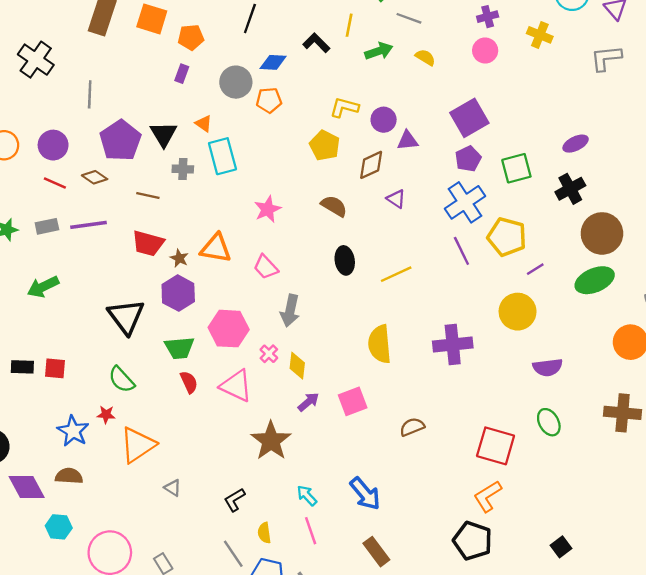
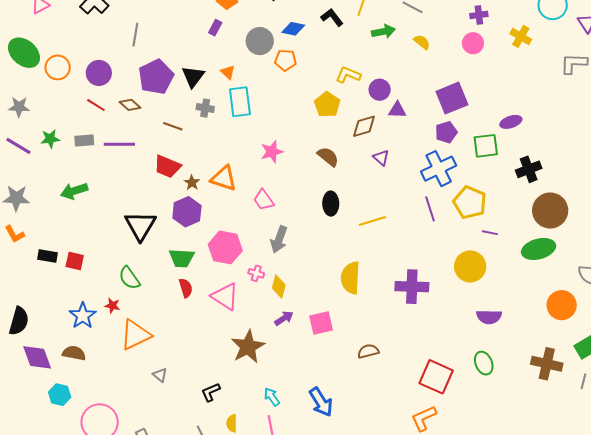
purple ellipse: (576, 144) -> (511, 122), moved
purple line: (535, 269) -> (490, 233), turned 35
pink cross: (269, 354) -> (256, 273), turned -35

